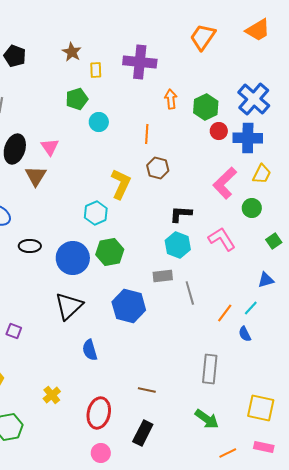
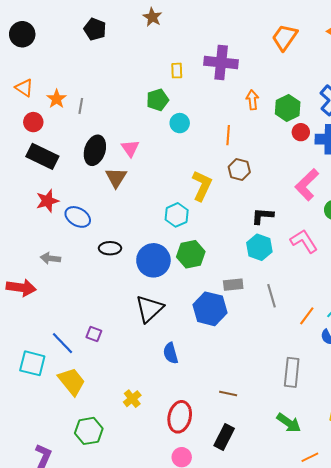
brown star: (72, 52) -> (152, 17), moved
black pentagon: (15, 56) -> (95, 29), moved
gray rectangle: (163, 276) -> (233, 285), moved

